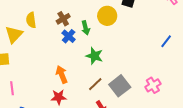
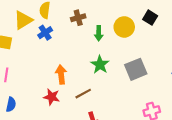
blue cross: (69, 36) -> (45, 33), moved
brown line: (95, 84) -> (83, 94), moved
gray square: (120, 86) -> (136, 69), moved

